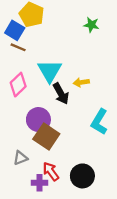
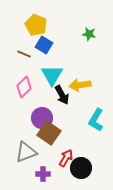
blue square: (15, 30) -> (44, 45), moved
yellow arrow: (81, 82) -> (80, 85), size x1.5
gray triangle: (20, 158) -> (26, 152), size x1.6
red arrow: (51, 171) -> (66, 158), moved, turned 66

